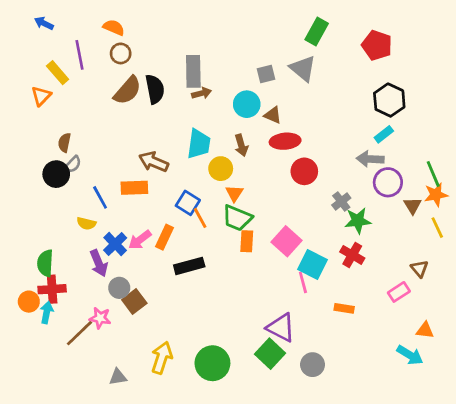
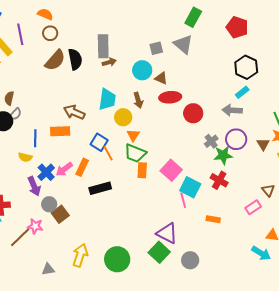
red circle: (304, 171) -> (193, 113), moved
purple circle: (388, 182) -> (236, 139), moved
blue line: (100, 197) -> (35, 138), turned 30

